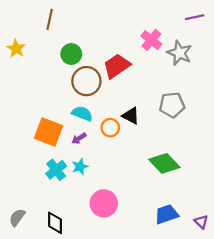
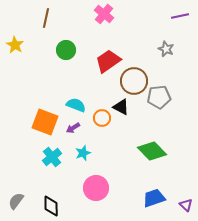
pink cross: (151, 40) -> (104, 14), moved
gray star: (180, 53) -> (166, 49), size x0.7
brown circle: (86, 81) -> (134, 81), moved
cyan star: (80, 167) -> (83, 153), moved

